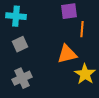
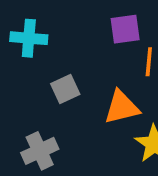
gray square: (20, 44) -> (65, 89), moved

